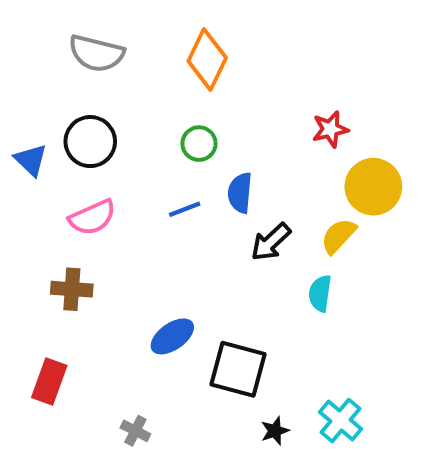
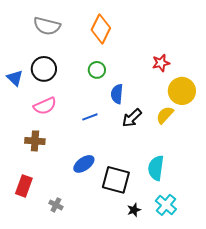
blue line: (185, 209) -> (90, 117), moved
cyan semicircle: (320, 293) -> (156, 168), moved, size x1.4
gray cross: (135, 431) -> (56, 205), moved

